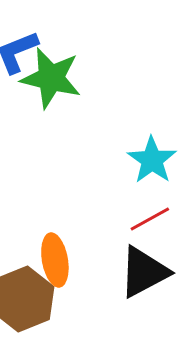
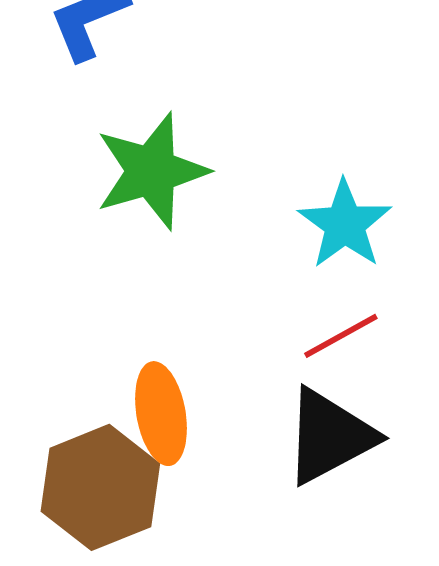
green star: (51, 78) -> (152, 171), moved, turned -30

